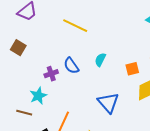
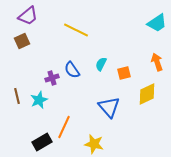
brown square: (18, 48) -> (22, 41), moved, turned 35
orange square: (132, 69) -> (124, 73), moved
brown line: (24, 113) -> (17, 96), moved, turned 63

